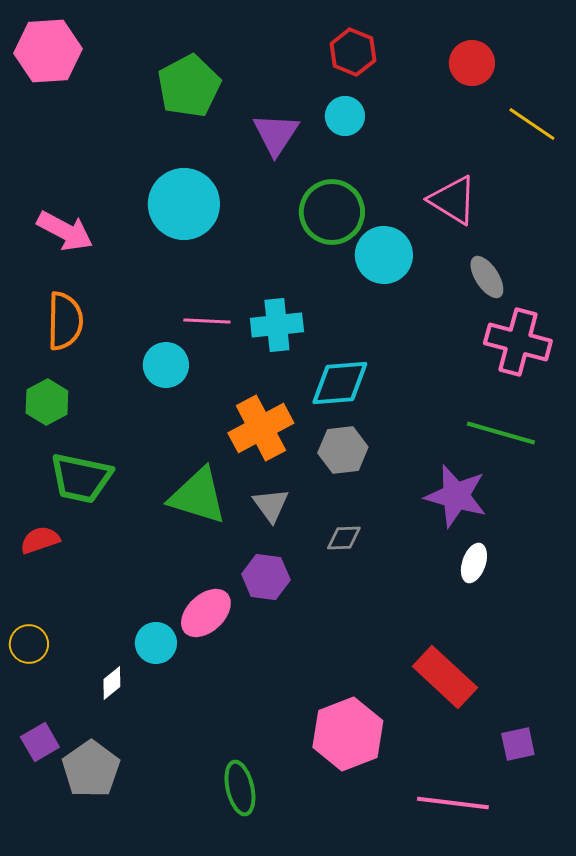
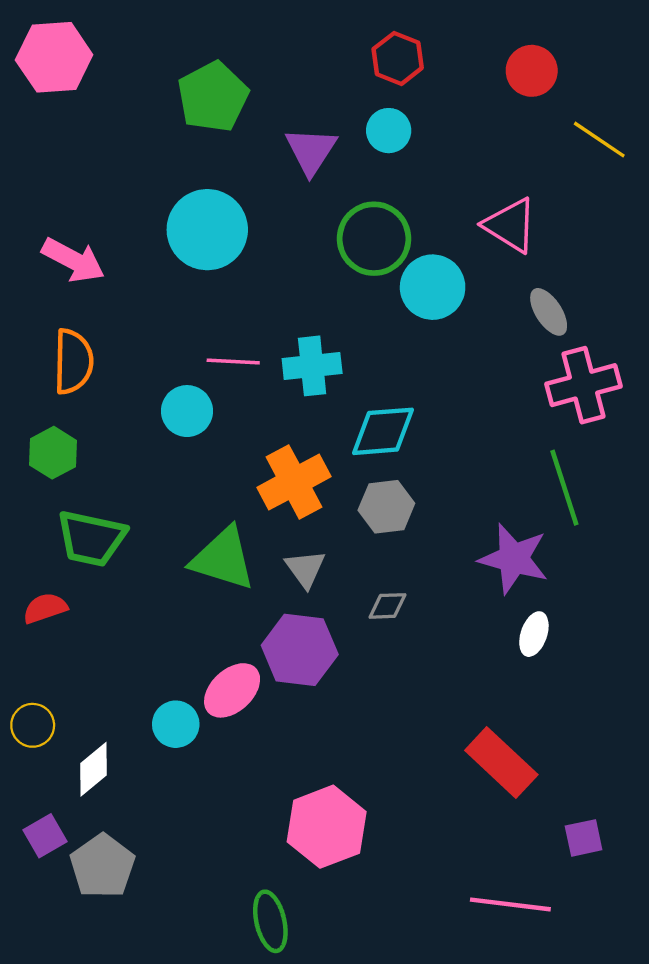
pink cross: (518, 342) -> (584, 385), turned -30
green line: (501, 433) -> (564, 488), turned 56
purple hexagon: (266, 577) -> (300, 650), size x1.4
white diamond: (112, 683) -> (93, 769), moved, size x1.4
pink hexagon: (348, 734) -> (327, 827), moved
green ellipse: (240, 788) -> (270, 921), moved

